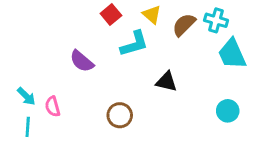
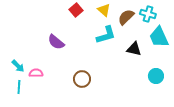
cyan L-shape: (134, 44) -> (106, 35), moved
black triangle: (166, 82) -> (134, 49), moved
pink semicircle: (53, 106) -> (36, 73), turned 104

